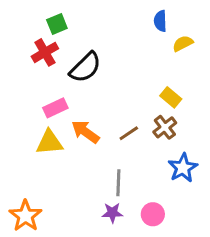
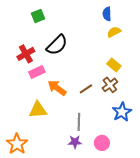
yellow semicircle: (183, 43) -> (114, 32), moved
red cross: (45, 52) -> (26, 54), moved
yellow triangle: (49, 142) -> (38, 110), moved

